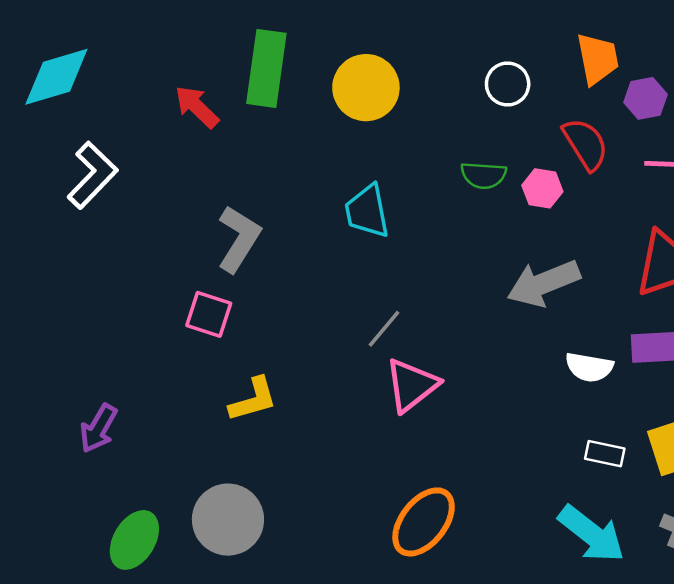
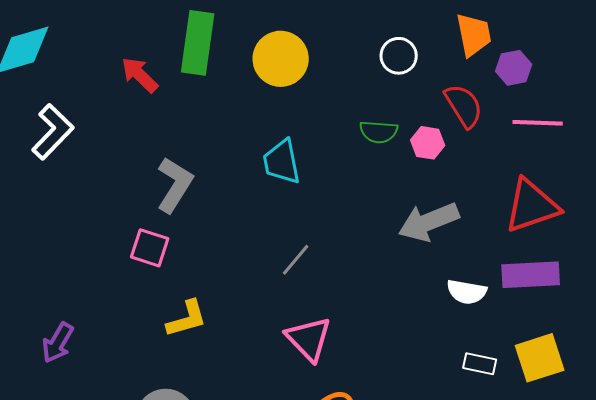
pink triangle: (412, 385) -> (309, 339), moved, turned -36

